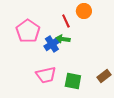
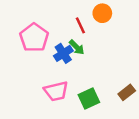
green arrow: (63, 39) -> (77, 47), turned -144
green square: (73, 81) -> (89, 98), turned -36

